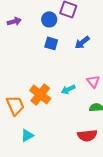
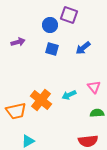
purple arrow: (14, 21) -> (18, 42), moved
orange trapezoid: (15, 105) -> (16, 111), turned 100

